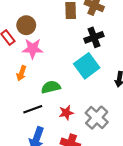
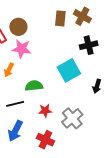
black cross: (94, 37) -> (89, 45), moved

